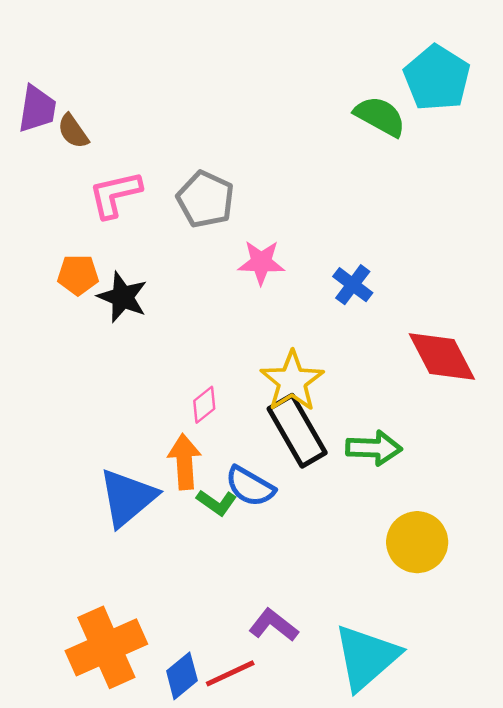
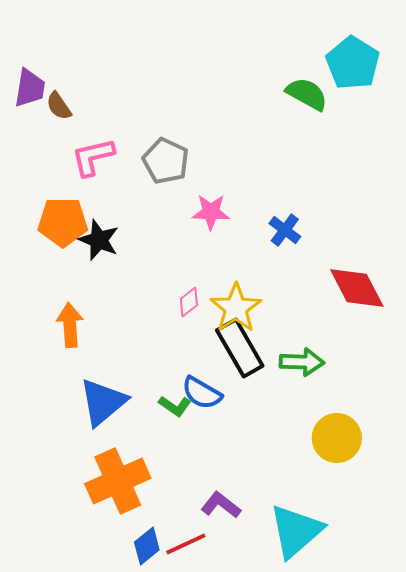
orange pentagon: (78, 275) -> (63, 222), size x1.5
pink diamond: (204, 405) -> (189, 302), moved
orange arrow: (184, 462) -> (70, 325), moved
orange cross: (106, 647) -> (118, 481), moved

